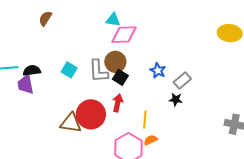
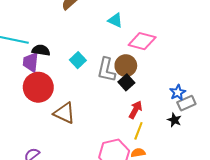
cyan triangle: (113, 20) -> (115, 20), moved
blue star: (158, 71) -> (178, 92), moved
red arrow: (118, 103) -> (136, 110), moved
red circle: (91, 114) -> (38, 87), moved

